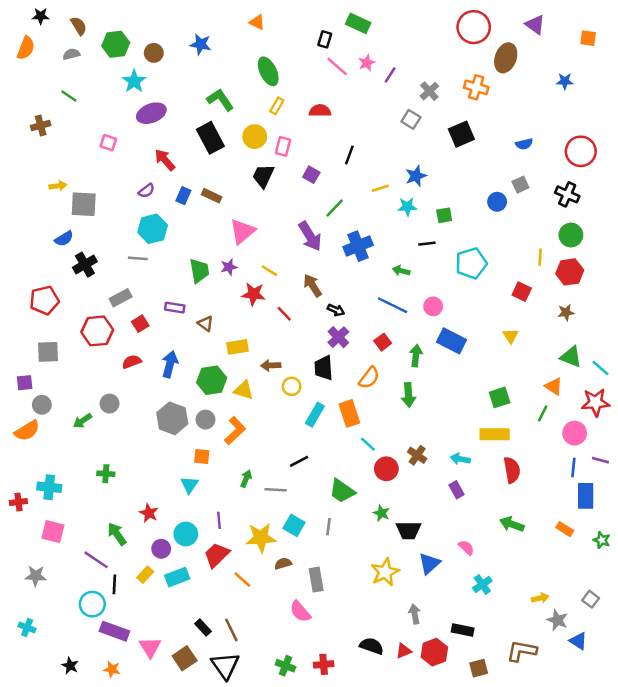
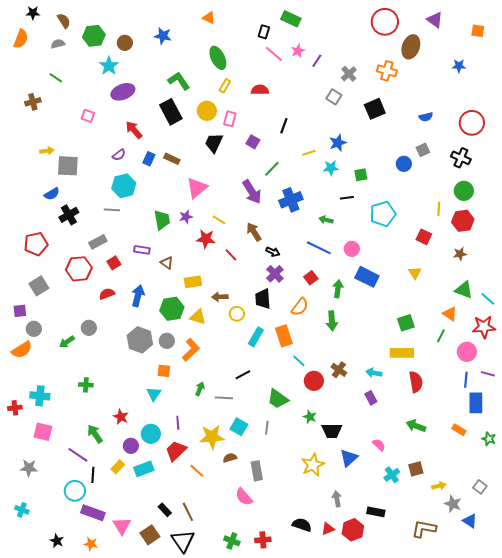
gray square: (48, 352) -> (39, 286), turned -30
brown square: (479, 668) -> (416, 469), moved

